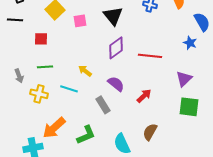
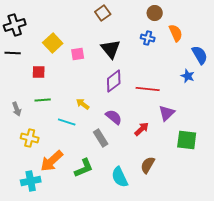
purple triangle: (184, 79) -> (167, 113), moved
yellow cross: (39, 94) -> (30, 138), moved

